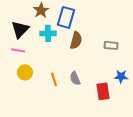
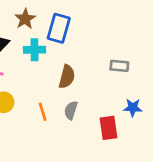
brown semicircle: (76, 40) -> (67, 77), moved
gray semicircle: (75, 78) -> (71, 110), turned 40

